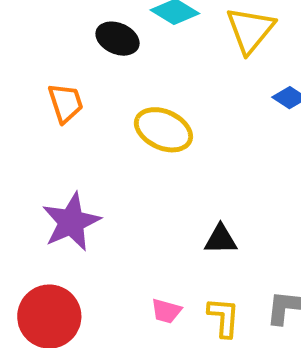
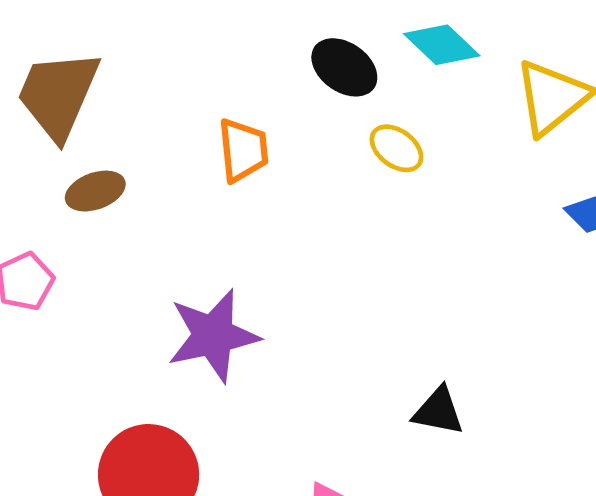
yellow ellipse: (163, 130) -> (397, 148), moved, size x0.6

